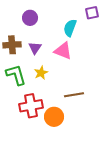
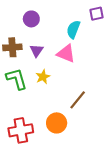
brown line: (74, 95) -> (78, 100), turned -42
red cross: (31, 106) -> (21, 130), moved

